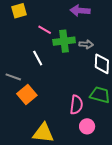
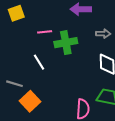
pink line: (45, 30) -> (45, 32), turned -32
gray arrow: (86, 44) -> (103, 34), moved

